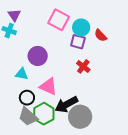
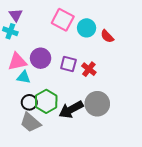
purple square: (78, 42) -> (68, 64), moved
pink triangle: (48, 86) -> (17, 62), moved, turned -36
green hexagon: (44, 114) -> (46, 101), moved
gray circle: (80, 117) -> (97, 104), moved

